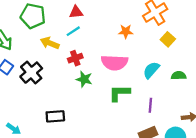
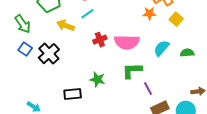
orange star: (126, 31) -> (149, 13), moved
red cross: (75, 58) -> (100, 40), moved
green star: (84, 79) -> (97, 79), moved
purple line: (150, 105) -> (148, 88), moved, turned -32

